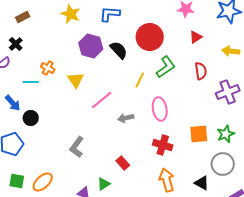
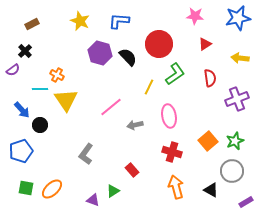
yellow triangle: (76, 80) -> (66, 100), moved, size x1.4
orange square: (199, 134) -> (208, 141), turned -36

